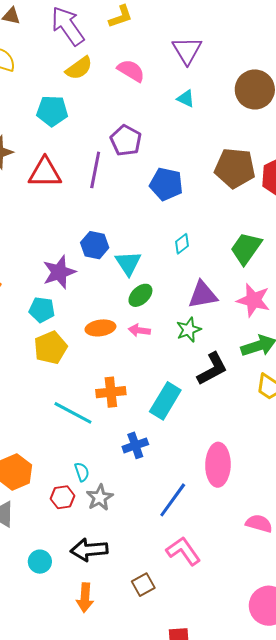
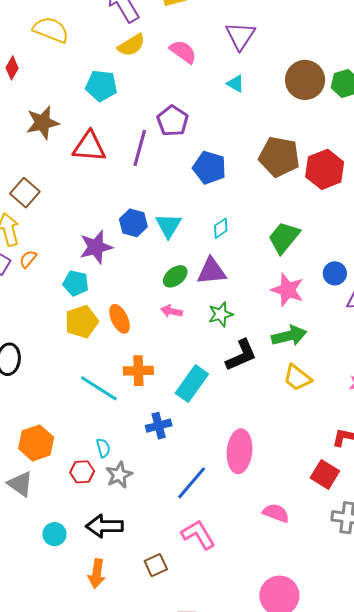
cyan triangle: (128, 263) -> (168, 226), moved
purple triangle: (203, 295) -> (212, 271), moved
orange ellipse: (100, 328) -> (120, 319), moved, turned 68

